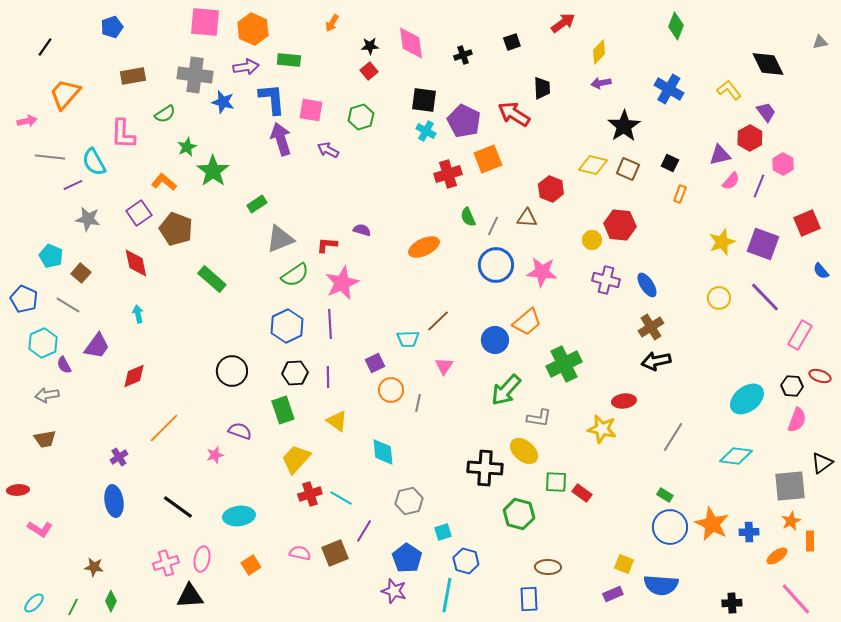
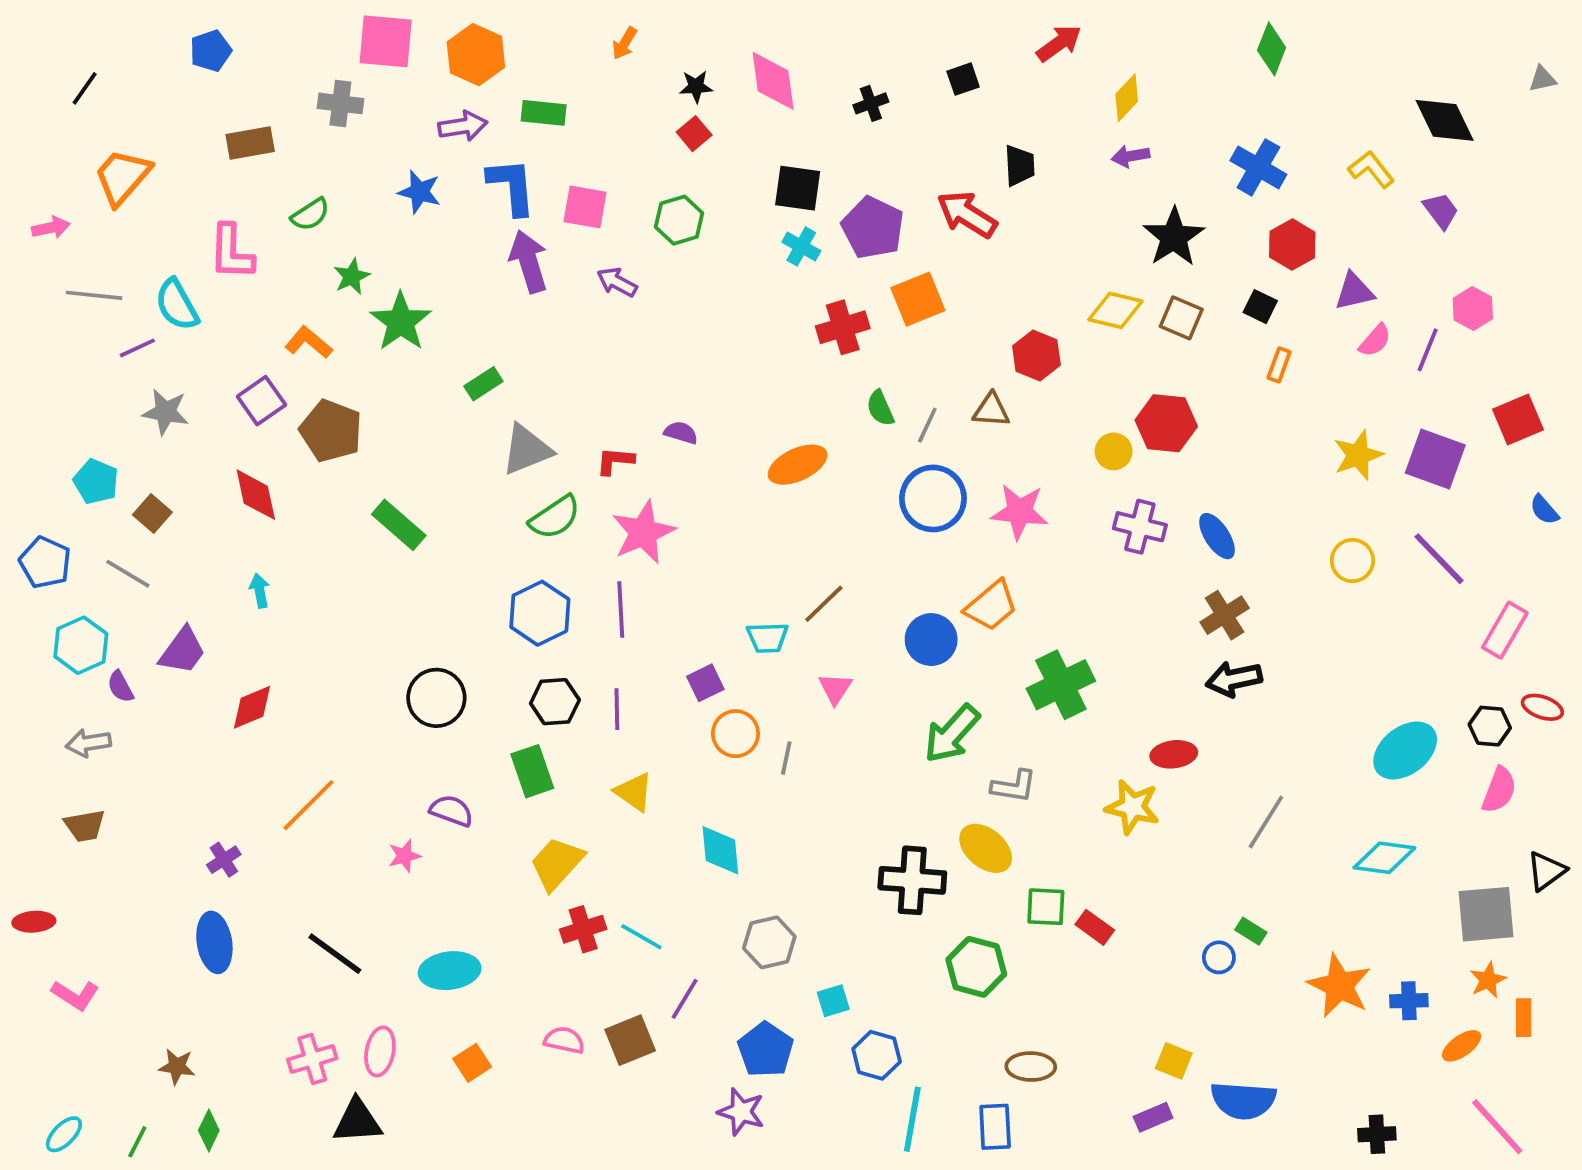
gray cross: (195, 75) -> (340, 103), moved, size x0.7
red hexagon: (750, 138) -> (1292, 245), moved
blue circle: (670, 527) -> (1219, 957), moved, size x0.5
cyan line: (447, 595) -> (912, 1119), moved

